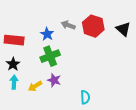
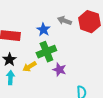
purple star: (54, 80) -> (59, 70), moved
yellow arrow: (35, 86) -> (29, 67), moved

